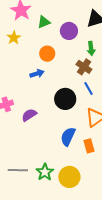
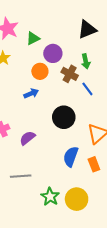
purple circle: (69, 31) -> (53, 53), moved
brown cross: (84, 67) -> (70, 74), moved
blue line: (89, 89) -> (87, 89), moved
gray line: (18, 170) -> (21, 176), moved

